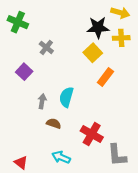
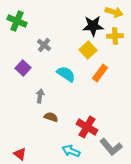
cyan semicircle: (66, 97) -> (66, 74), moved, turned 108
gray L-shape: (117, 155) -> (111, 147), turned -35
cyan arrow: (61, 157) -> (71, 151), moved

